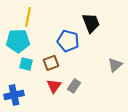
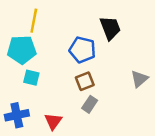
brown square: (51, 63) -> (85, 81), moved
red triangle: (54, 86) -> (53, 121), moved

